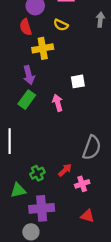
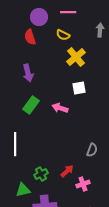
yellow cross: (43, 48) -> (76, 57), moved, turned -30
purple arrow: (29, 75) -> (28, 73), moved
pink arrow: (58, 103) -> (60, 108), turned -56
gray semicircle: (92, 148) -> (92, 150), size x0.6

